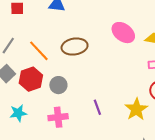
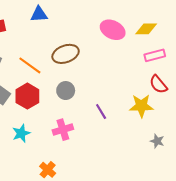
gray circle: (58, 85) -> (66, 91), moved
yellow star: (136, 109) -> (141, 106), turned -30

